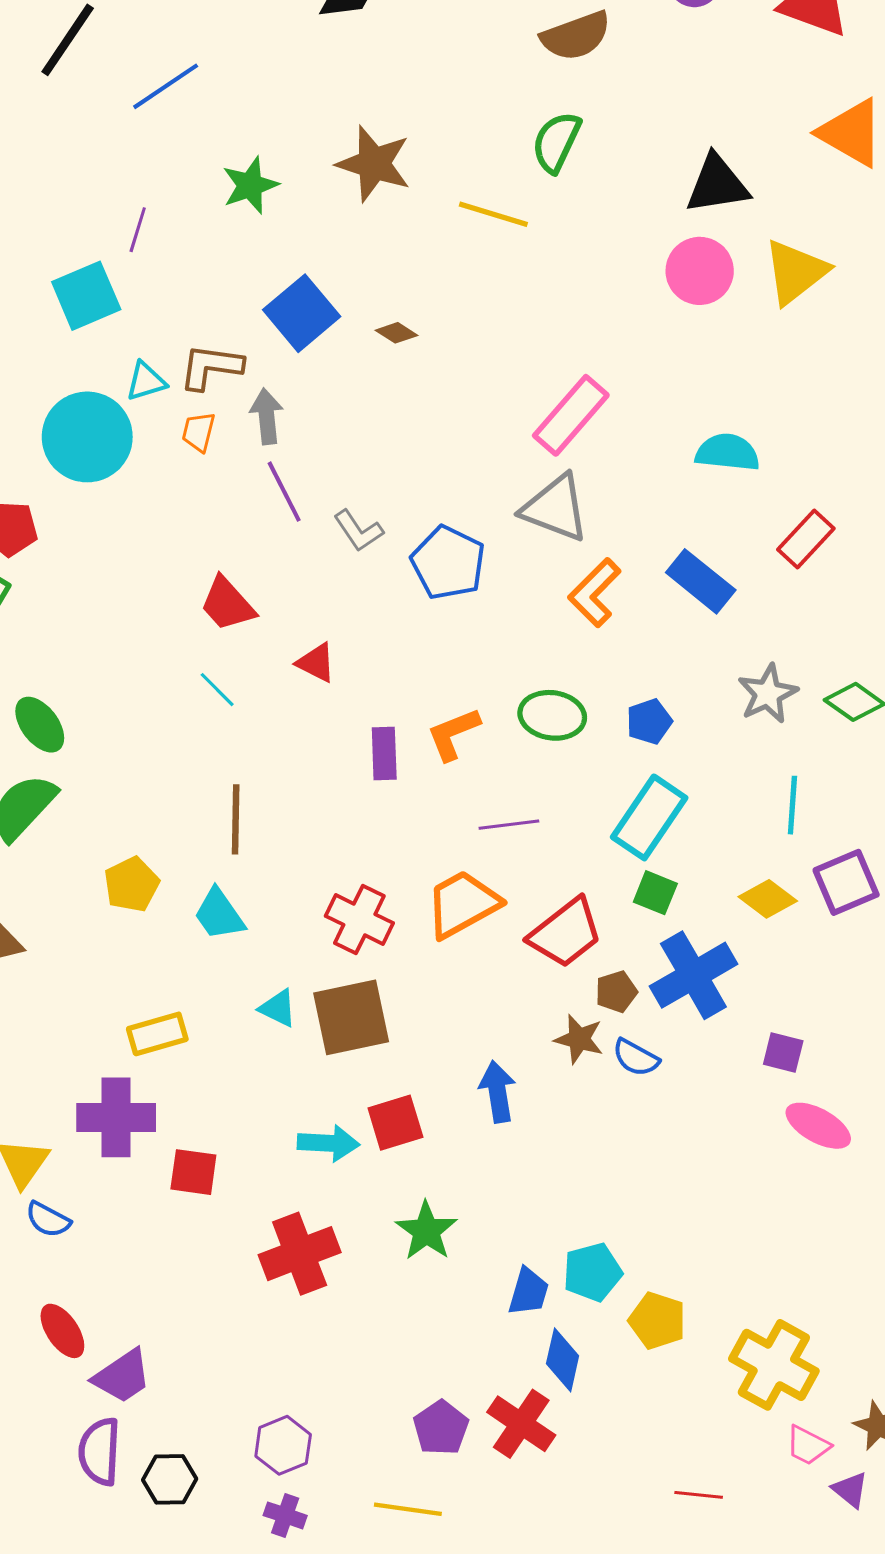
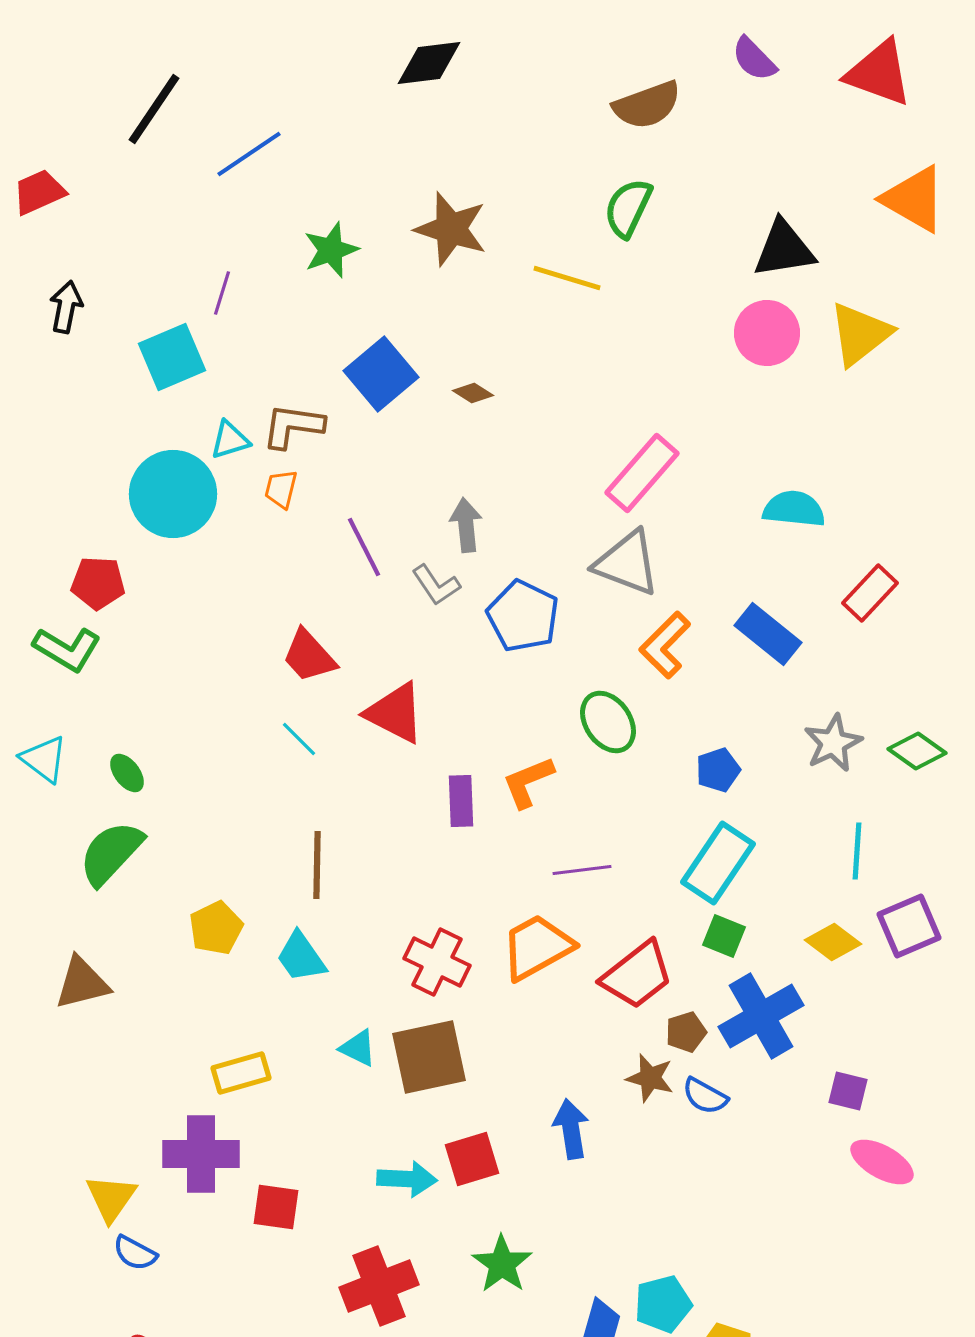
gray arrow: (267, 416) -> (466, 525), moved
red triangle: (316, 663) -> (395, 713), size x1.6
green ellipse: (552, 715) -> (608, 722), moved, turned 48
green ellipse: (40, 725) -> (127, 773), size x0.7

